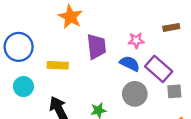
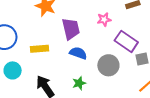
blue semicircle: (130, 64) -> (78, 53), moved

